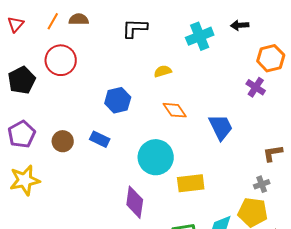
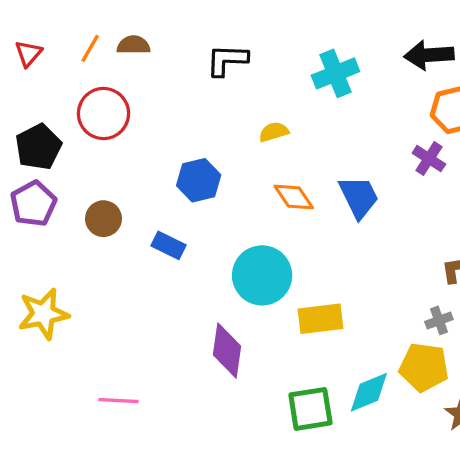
black arrow: (240, 25) -> (429, 55), moved, size x1.6
blue trapezoid: (221, 127) -> (359, 197), moved
purple pentagon: (22, 134) -> (33, 204), moved
brown circle: (63, 141) -> (103, 219), moved

